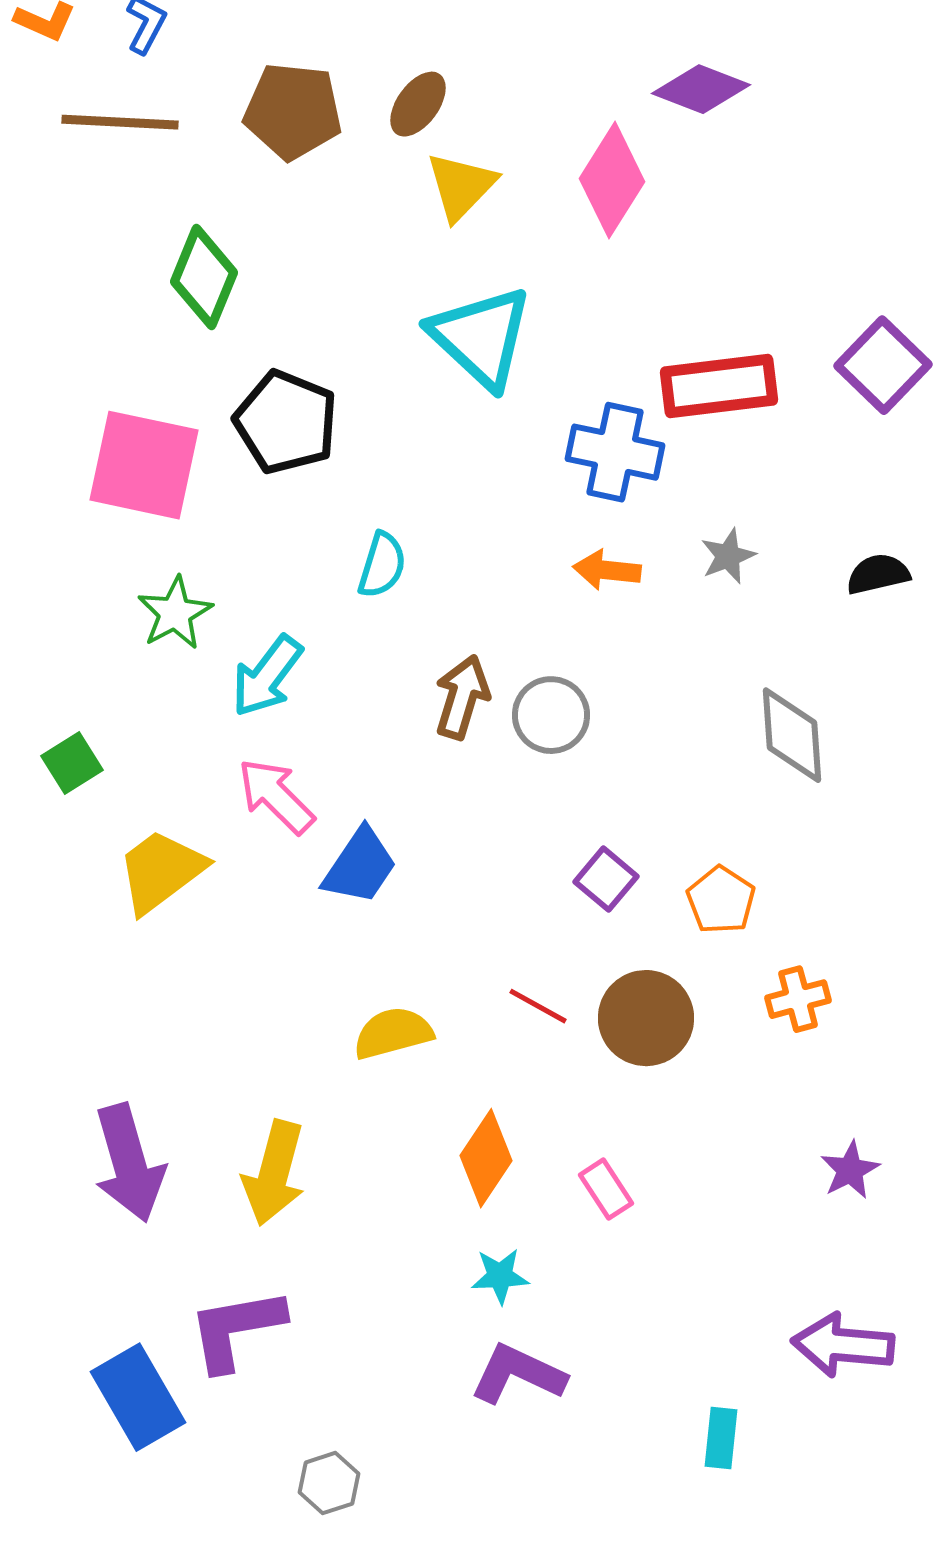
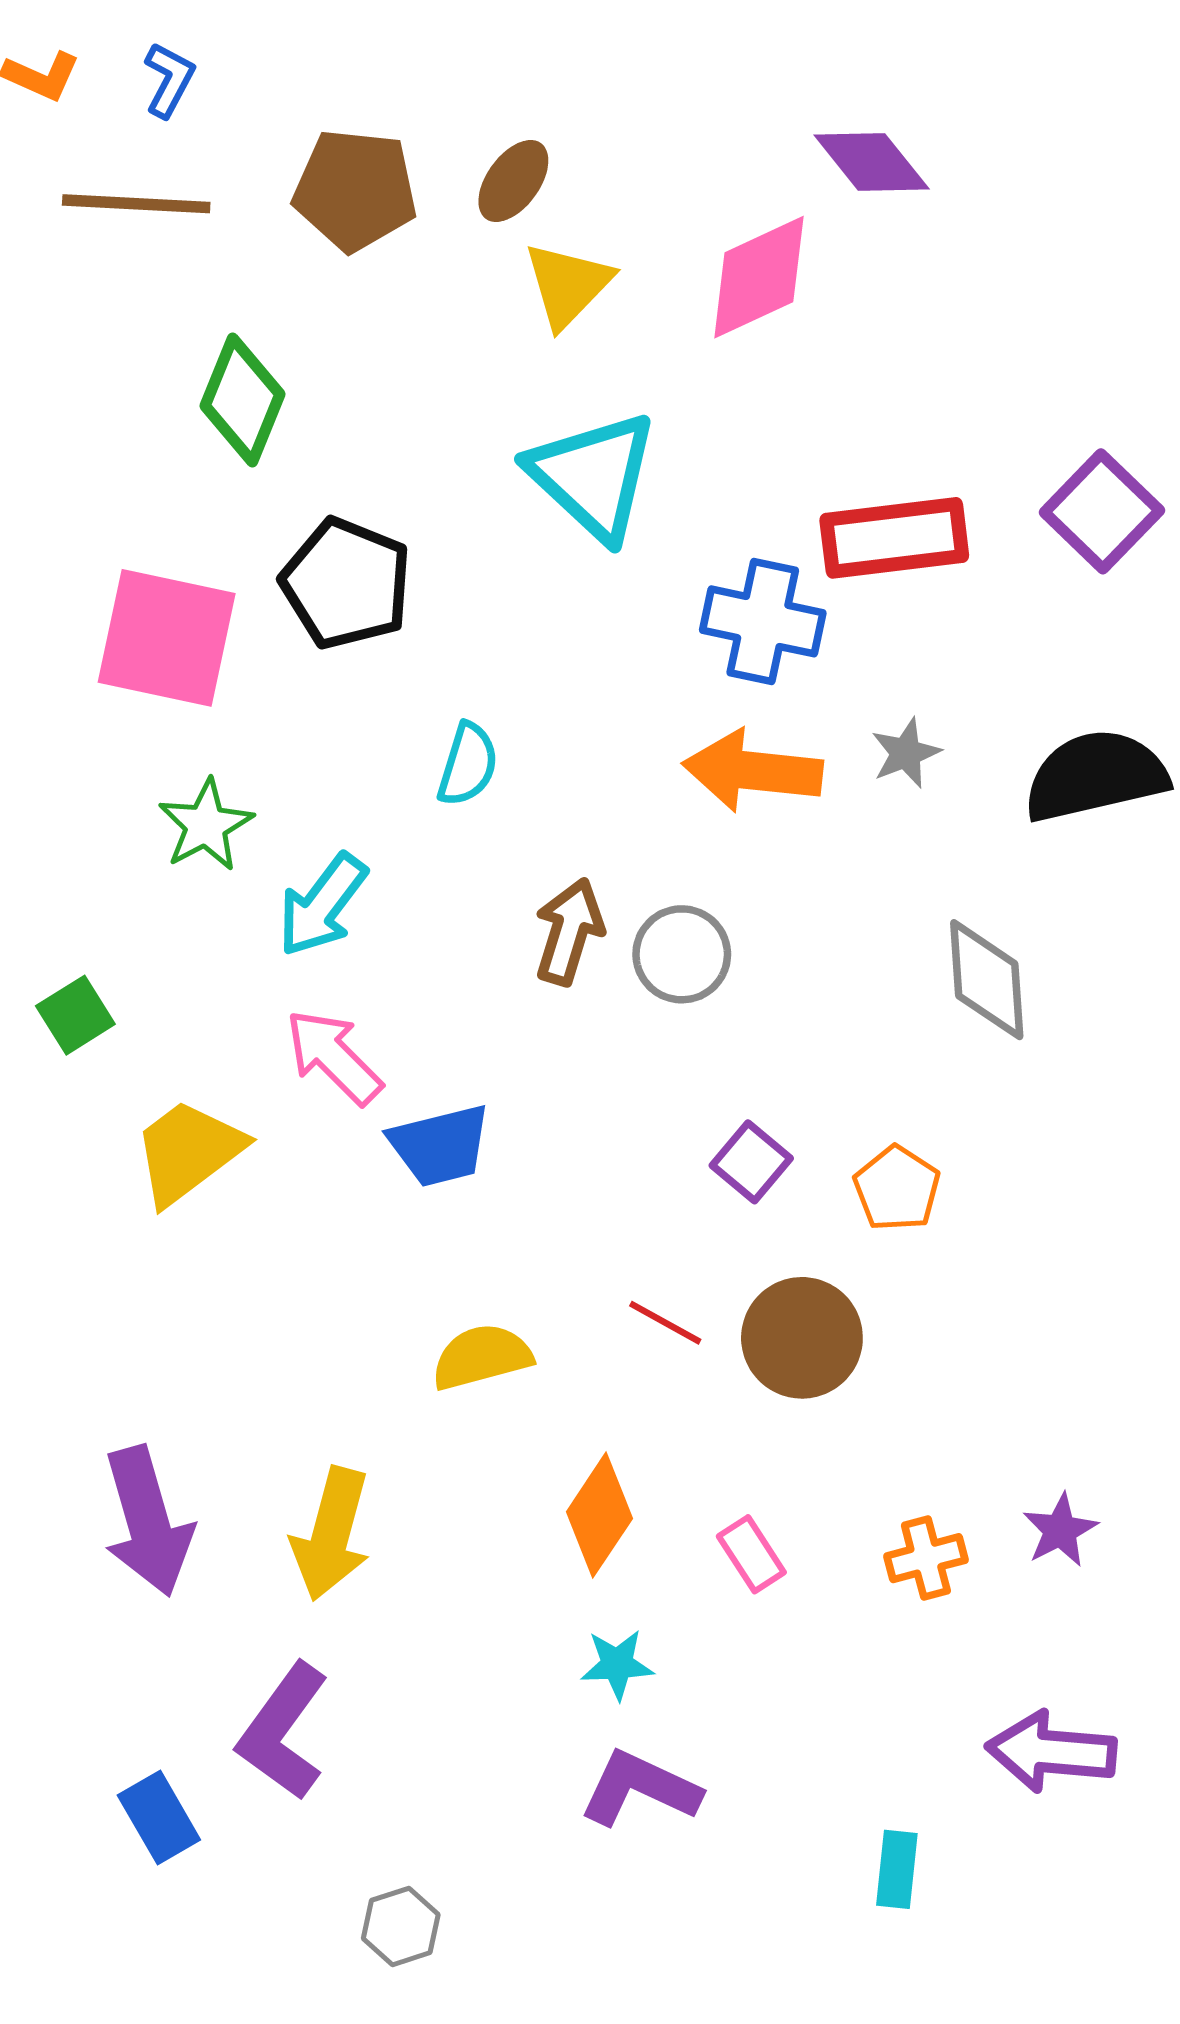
purple diamond: (701, 89) -> (872, 162), turned 30
pink diamond: (612, 180) -> (759, 277), turned 33
orange arrow: (607, 570) -> (753, 771), size x1.6
black semicircle: (878, 574) -> (1096, 776), size x1.8
blue trapezoid: (360, 866) -> (440, 1145), turned 42
orange cross: (798, 999) -> (926, 1558), moved
purple L-shape: (236, 1329) -> (283, 1731), turned -44
blue rectangle: (138, 1397) -> (159, 1818), size x0.7

